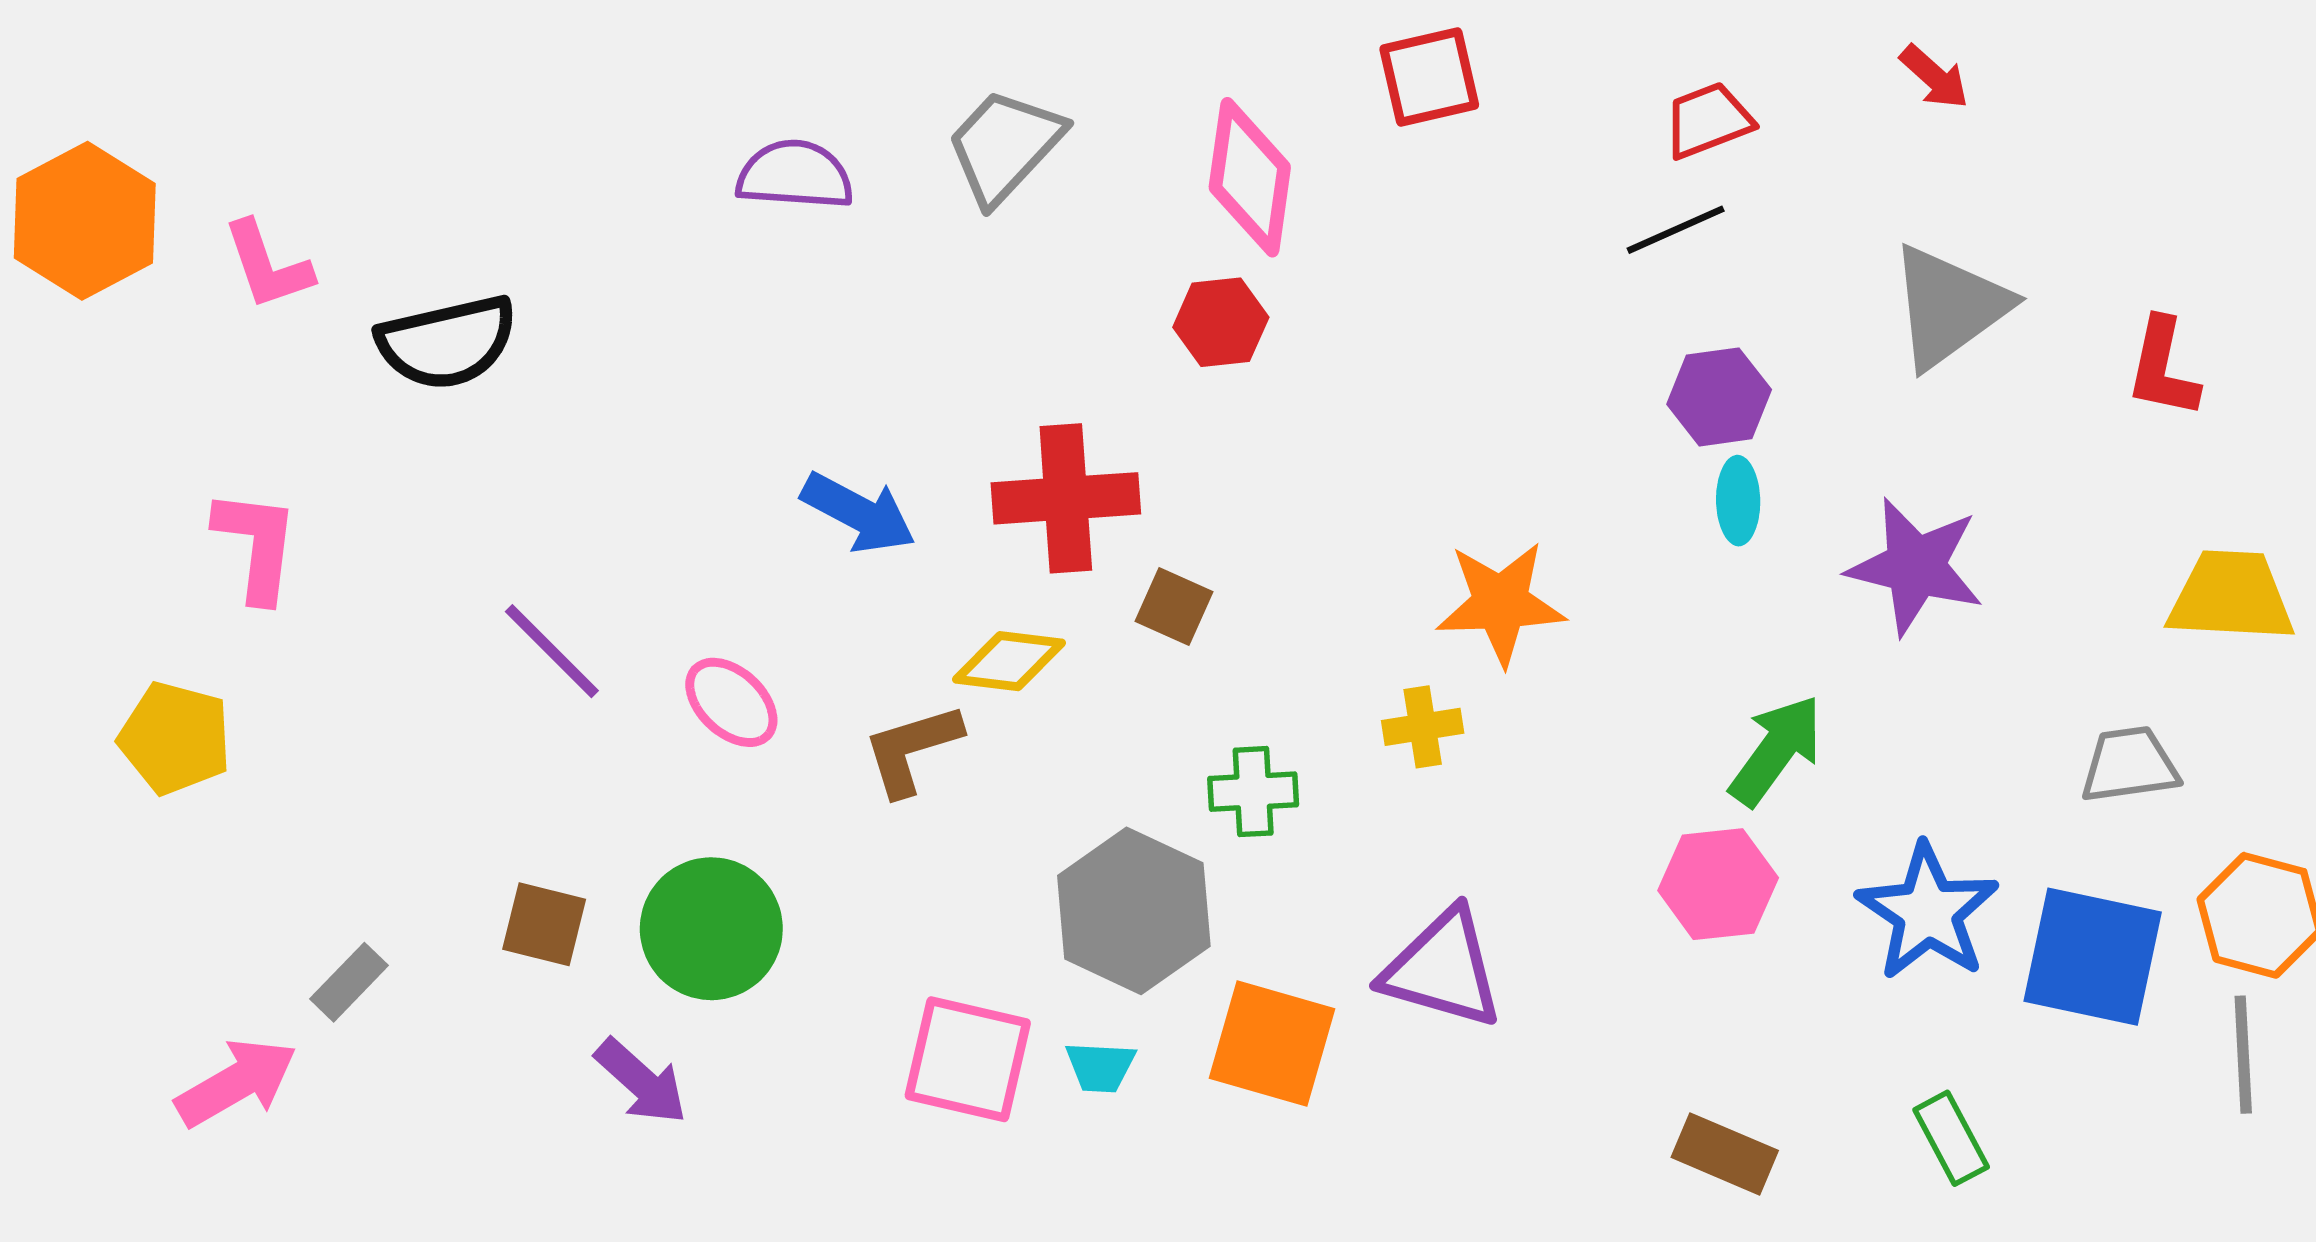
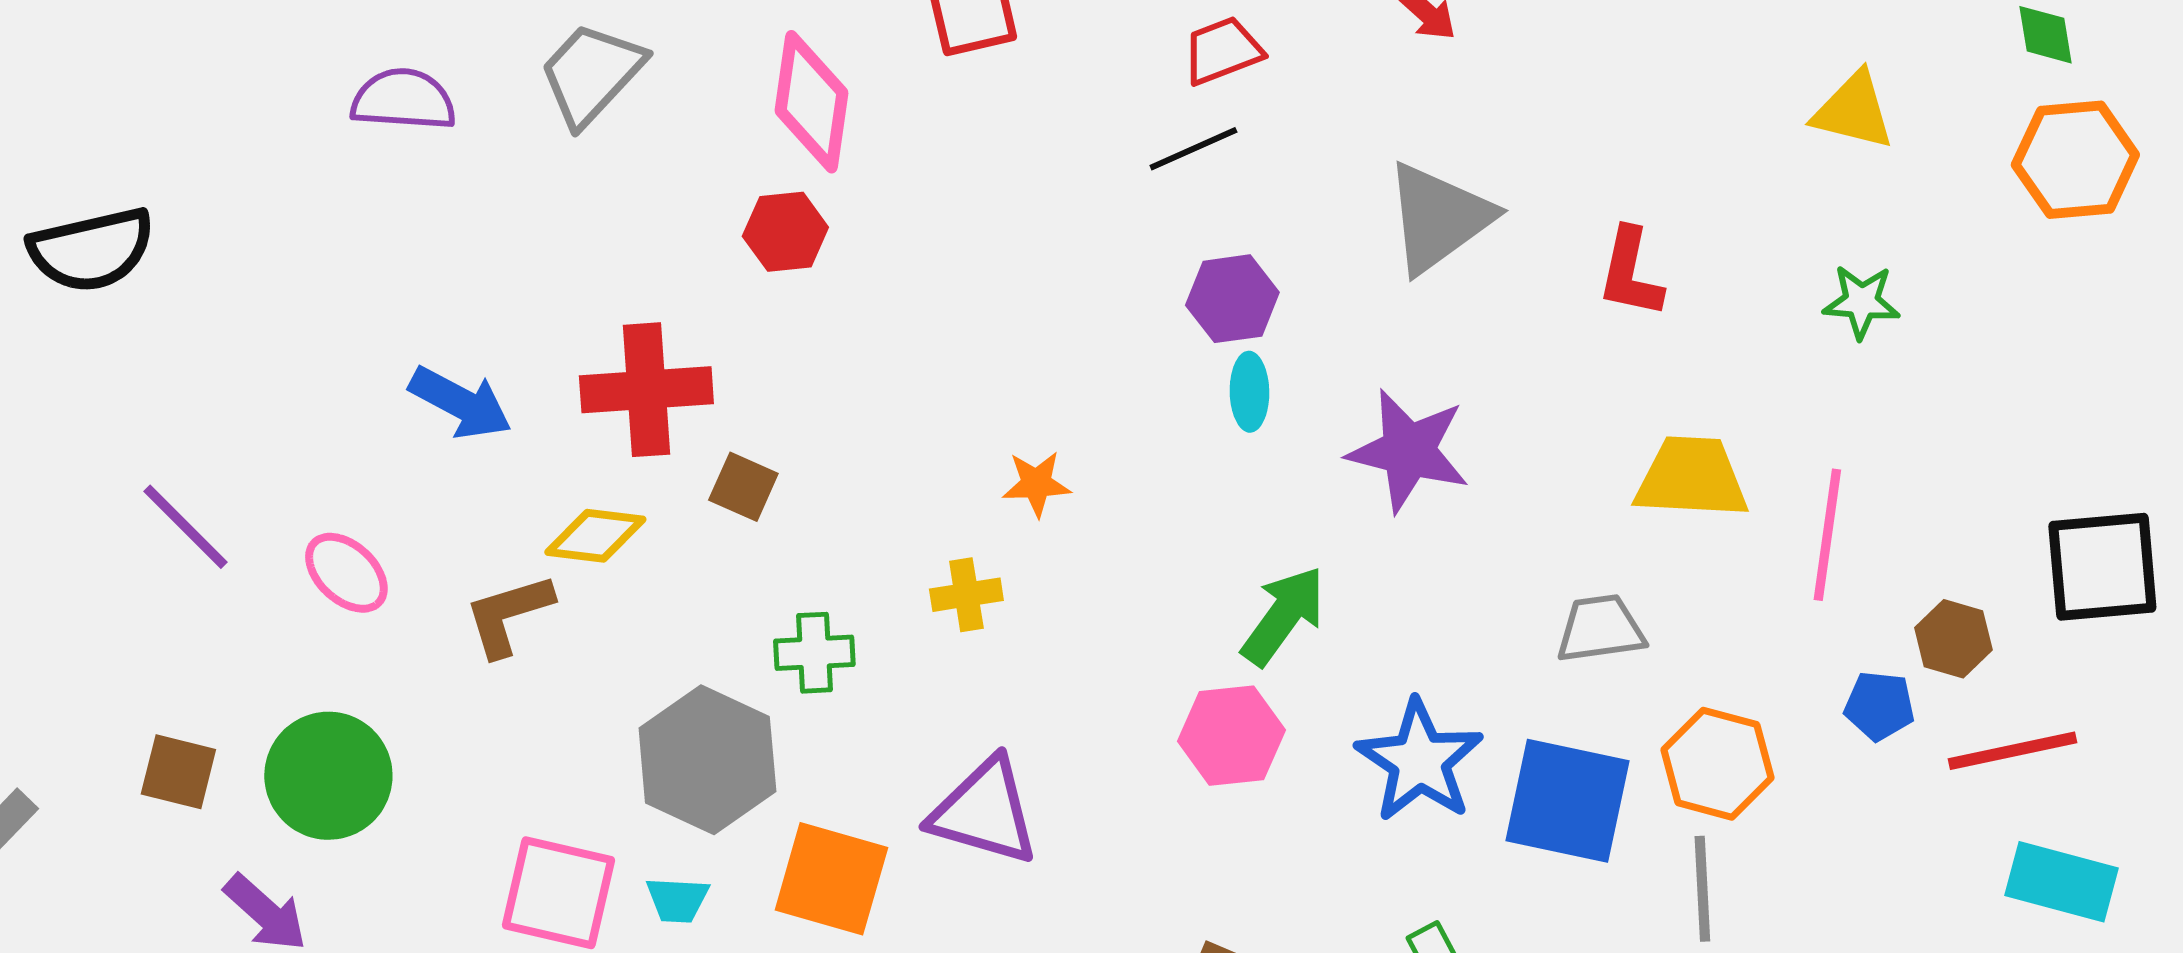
orange star: (1501, 603) -> (1036, 484), size x0.6

